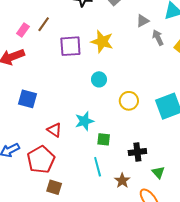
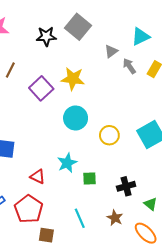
purple square: (70, 46) -> (41, 88), turned -30
cyan circle: (99, 79) -> (76, 118), size x1.5
cyan line: (98, 167) -> (80, 218), moved

